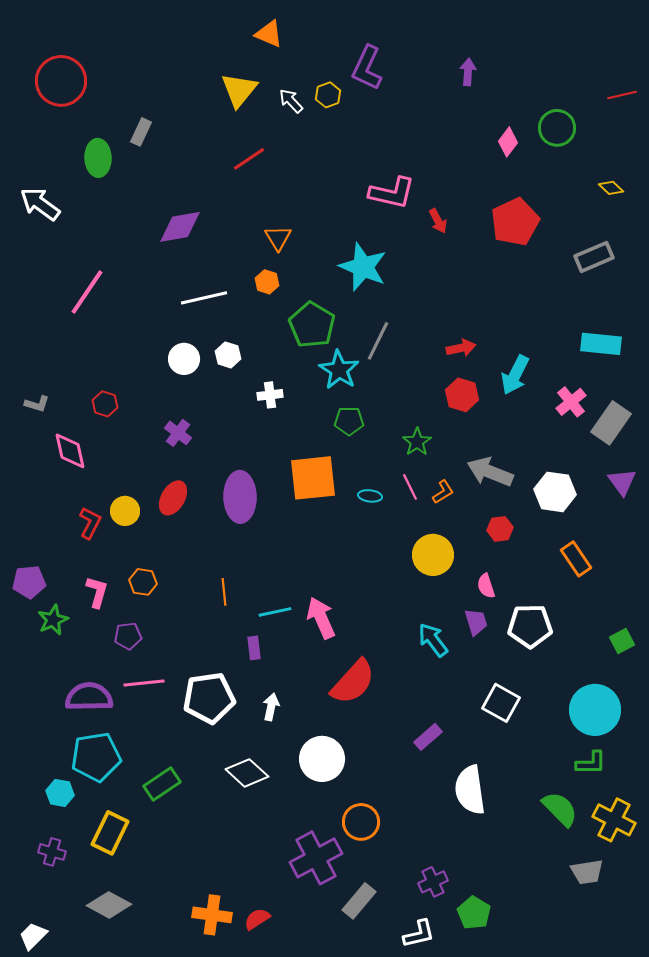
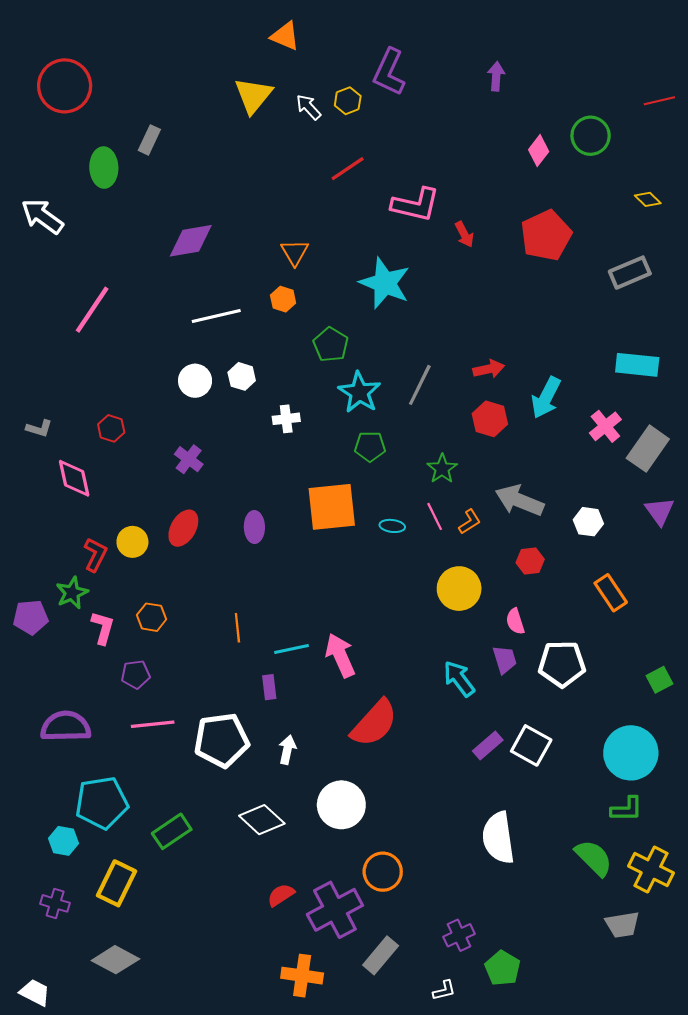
red line: (249, 159) -> (348, 169), moved
green pentagon: (312, 325) -> (331, 345), size x0.7
gray line: (378, 341) -> (420, 385), moved
white hexagon: (555, 492) -> (588, 522), size x0.7
purple ellipse: (240, 497) -> (254, 527), size x0.6
green star: (53, 620) -> (72, 593), moved
purple semicircle: (89, 697) -> (66, 726), moved
purple rectangle: (428, 737) -> (488, 745), moved
orange cross: (212, 915) -> (302, 976), moved
red semicircle: (257, 919) -> (281, 895), moved
white L-shape: (419, 934) -> (444, 990), size x0.7
white trapezoid: (33, 936) -> (35, 993), turned 72

